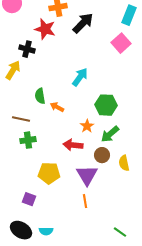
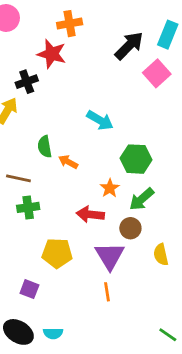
black arrow: (83, 23) -> (129, 46), moved
black cross: (27, 49) -> (27, 82), turned -35
cyan arrow: (80, 77) -> (100, 120), turned 84
yellow semicircle: (124, 163) -> (161, 254), moved
green line: (120, 232) -> (168, 335), moved

